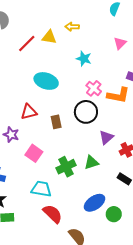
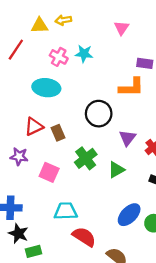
yellow triangle: (49, 37) -> (40, 26), moved
pink cross: (94, 88) -> (59, 57), moved
brown rectangle: (56, 122) -> (58, 133), moved
green cross: (66, 167) -> (86, 158), moved

